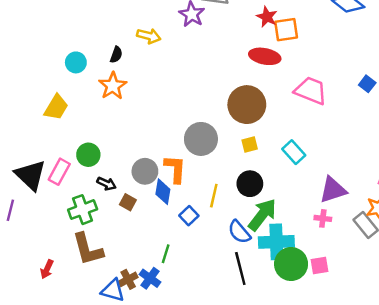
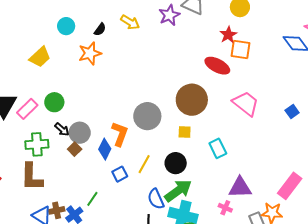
gray circle: (145, 171) -> (80, 133), moved

